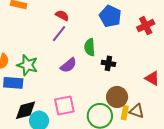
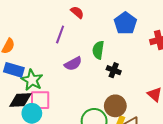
purple line: (59, 34) -> (60, 35), moved, turned -30
green star: (27, 65) -> (32, 80), moved
pink square: (64, 105) -> (40, 100), moved

